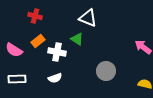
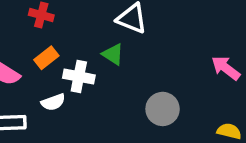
white semicircle: (55, 78) -> (53, 102), moved

